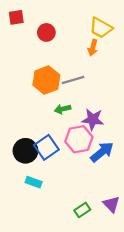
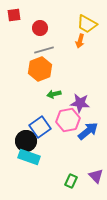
gray line: (73, 80) -> (44, 50), moved
black circle: (25, 151) -> (26, 141), moved
cyan rectangle: (34, 182) -> (29, 157), size x1.5
green rectangle: (82, 210) -> (71, 181), turned -32

